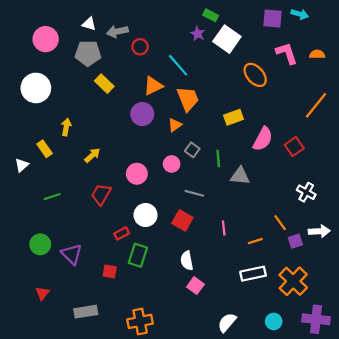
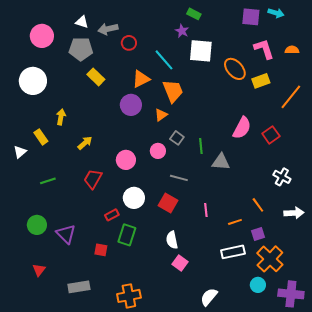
white square: (227, 39) -> (201, 51), moved, turned -30
yellow rectangle: (233, 117) -> (261, 81), moved
purple square: (295, 241) -> (258, 234), moved
cyan circle: (274, 321) -> (258, 285), moved

